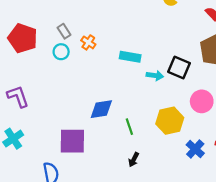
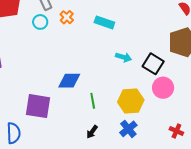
cyan rectangle: (130, 57) -> (104, 22), moved
black square: (179, 67) -> (153, 64), moved
blue cross: (195, 149) -> (128, 129), moved

